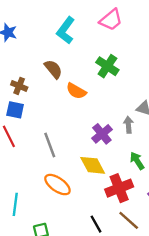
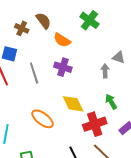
brown cross: (19, 86) -> (22, 28), moved
purple cross: (102, 134) -> (63, 67), moved, turned -36
gray line: (50, 145) -> (34, 73), moved

